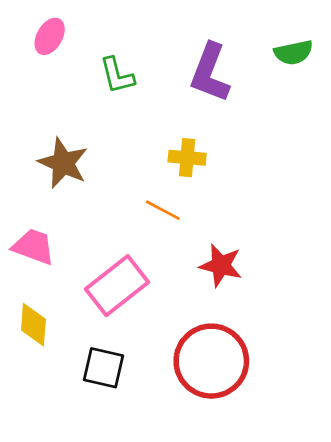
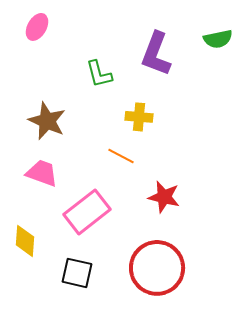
green L-shape: (117, 75) -> (99, 74), moved
pink trapezoid: (33, 247) -> (42, 173), moved

